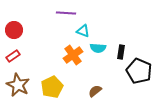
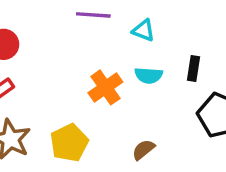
cyan triangle: (83, 31) -> (143, 31), moved
black rectangle: (121, 52) -> (193, 68), moved

